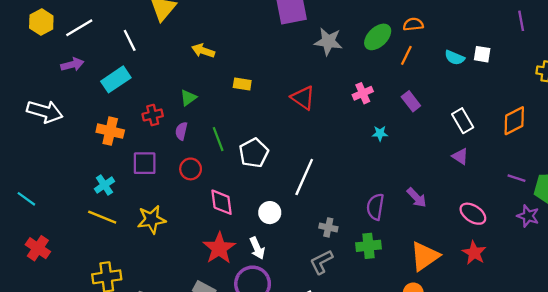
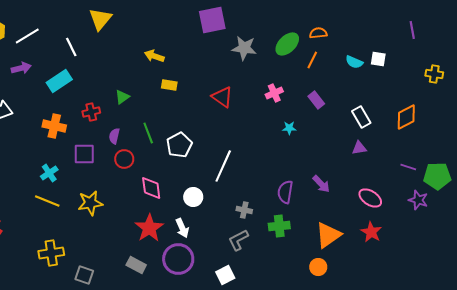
yellow arrow: (203, 51) -> (154, 56), moved
purple semicircle: (181, 131) -> (114, 136), moved
purple triangle: (460, 156) -> (359, 148), turned -42

